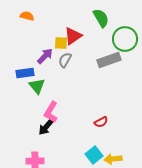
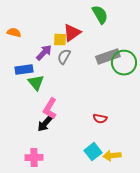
orange semicircle: (27, 16) -> (14, 33), moved
green circle: (125, 39) -> (124, 63), moved
red semicircle: (101, 122) -> (100, 119), turned 40

